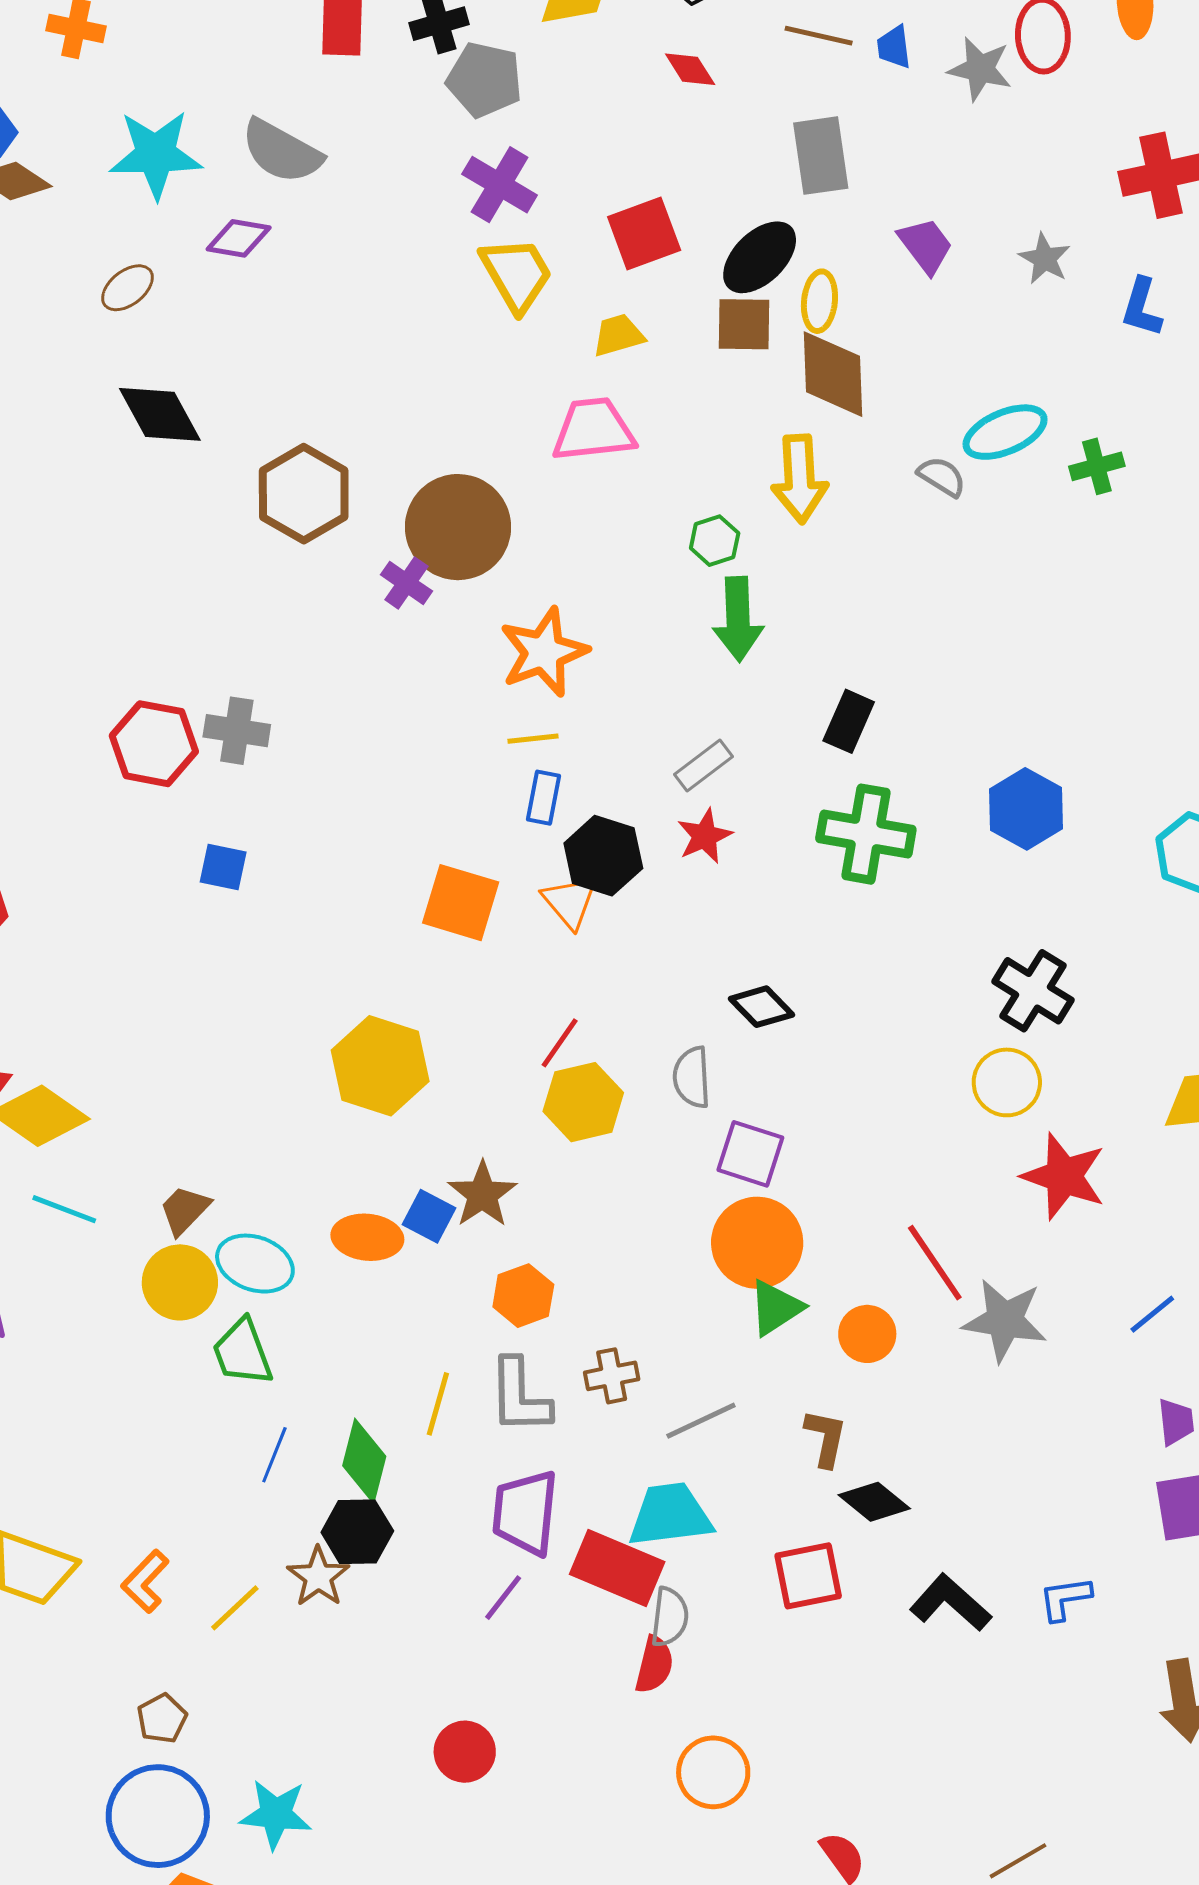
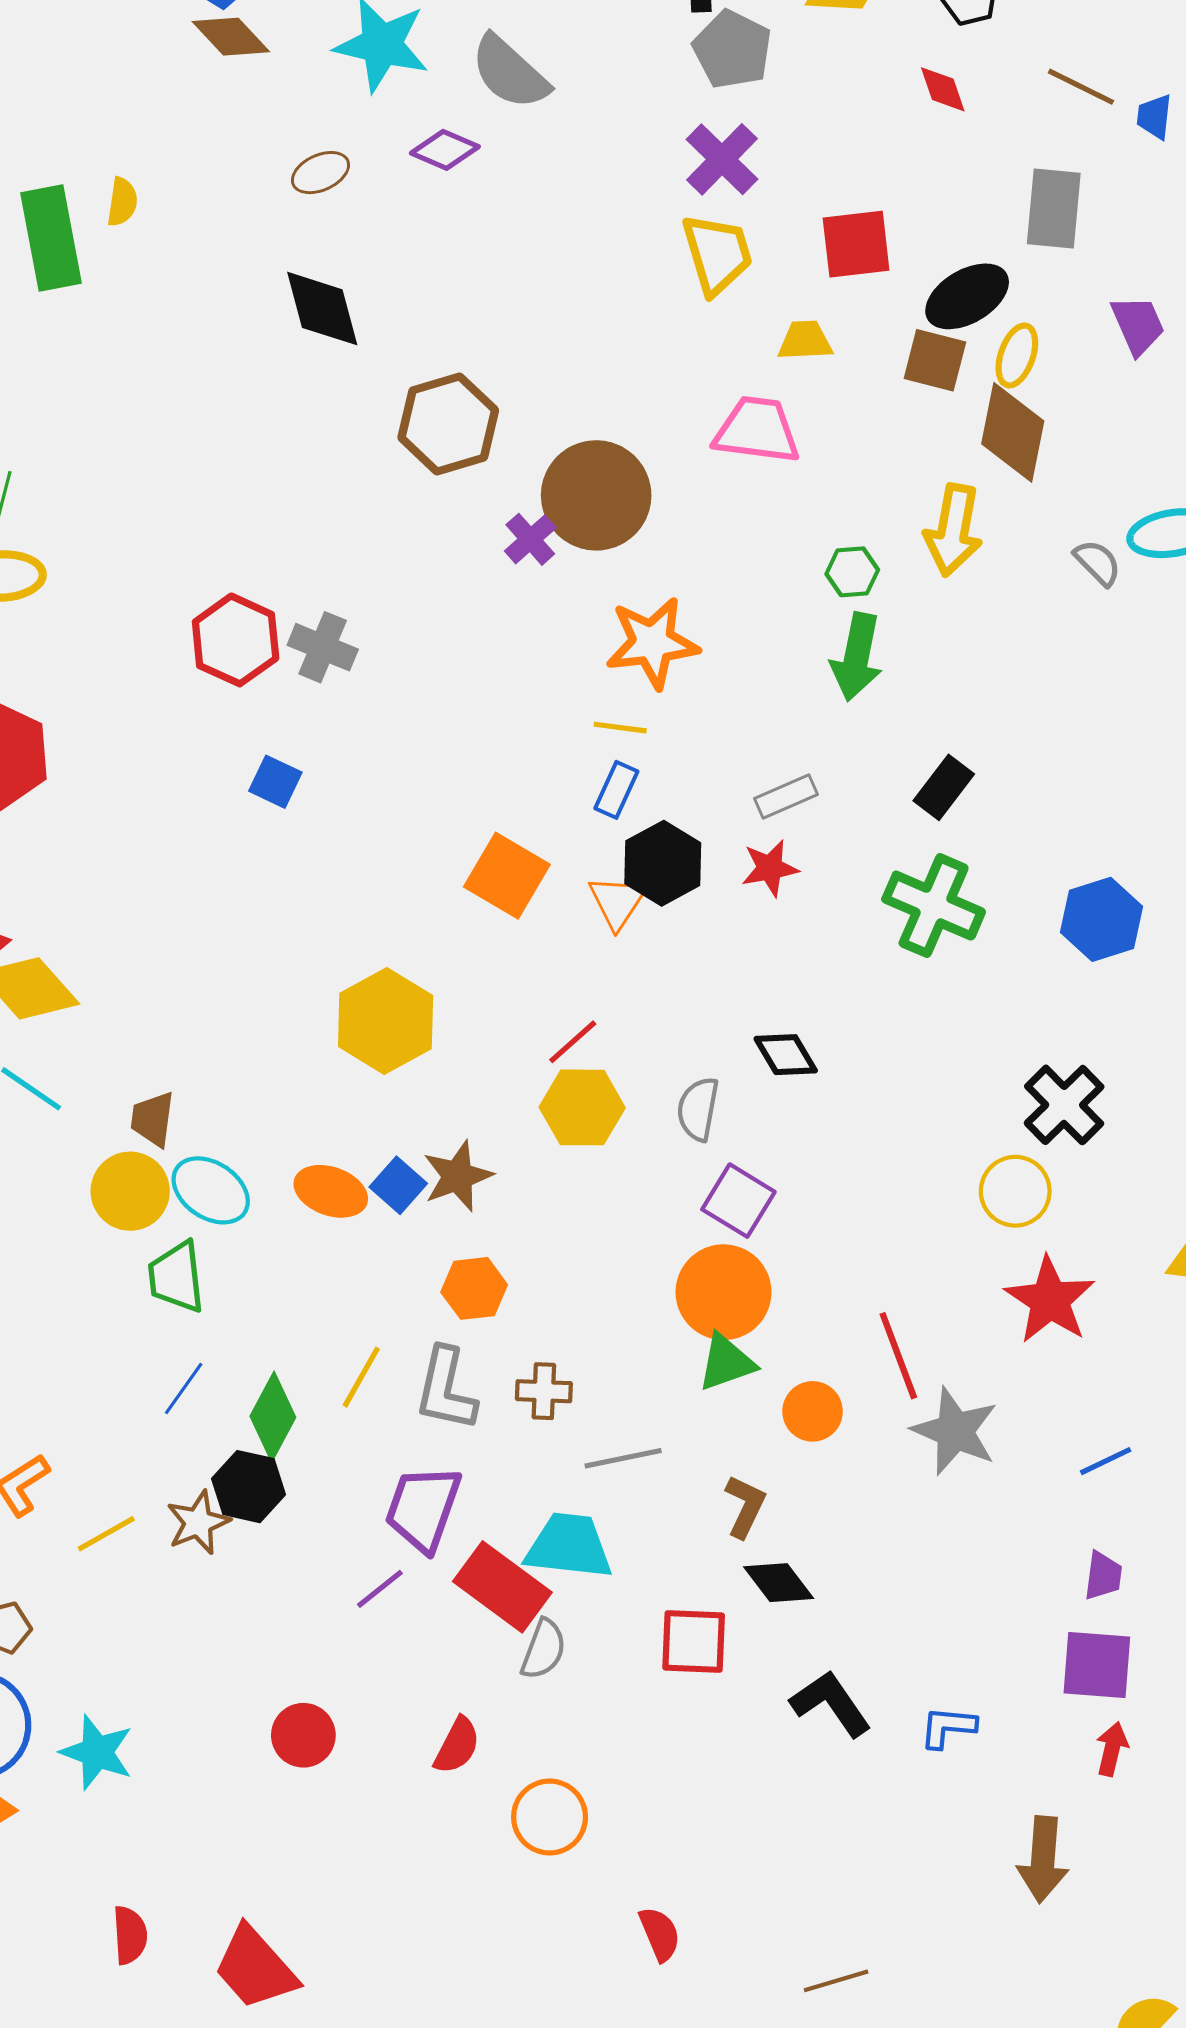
brown trapezoid: (185, 1210) -> (153, 1119), turned -50
red semicircle: (654, 1665) -> (457, 1746), moved

